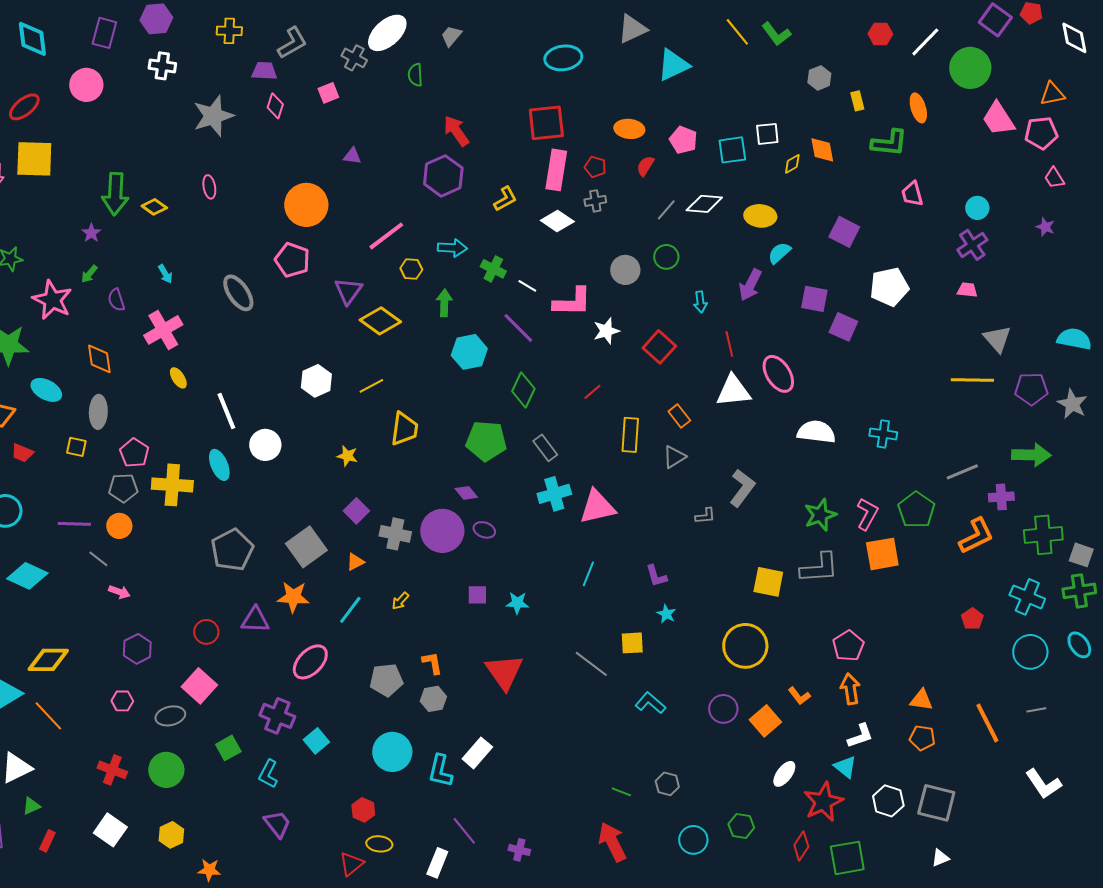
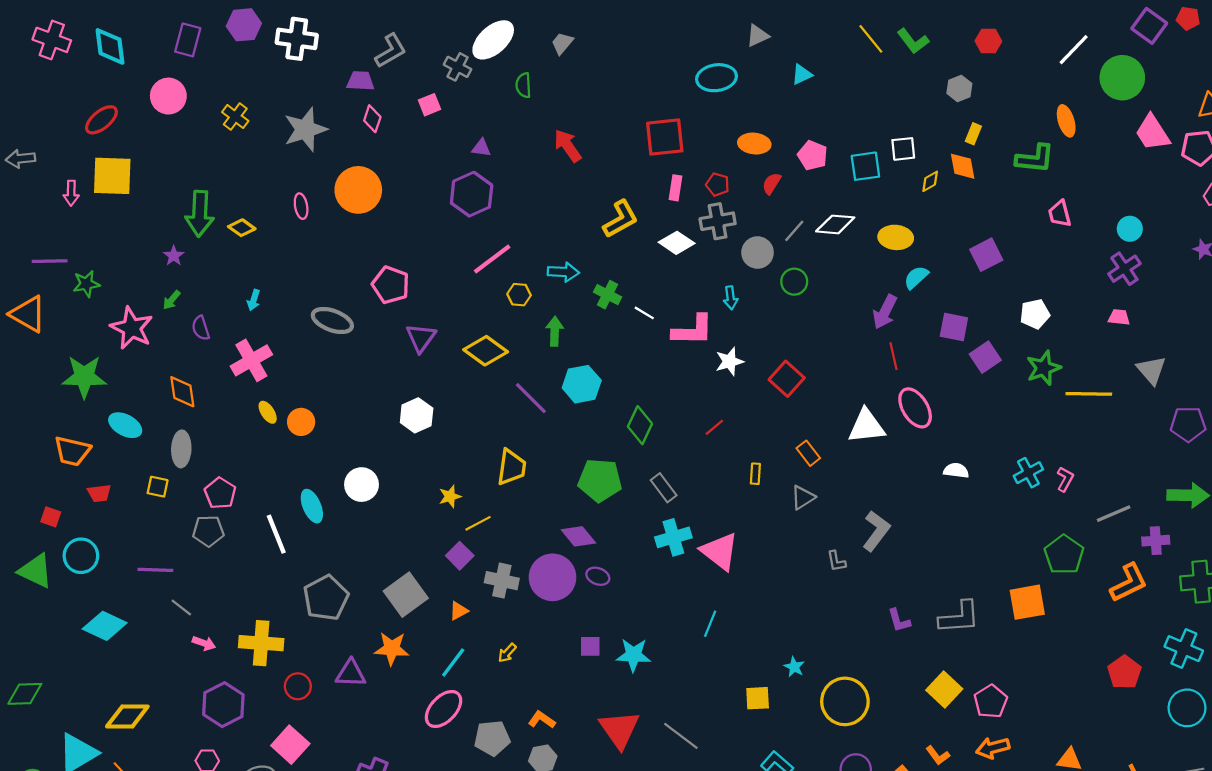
gray triangle: (632, 29) -> (758, 36), size x0.7
yellow cross: (229, 31) -> (235, 117), moved, turned 35
red hexagon: (880, 34) -> (988, 41), moved
cyan ellipse: (563, 58) -> (717, 78), moved
cyan triangle: (673, 65) -> (802, 74), size x0.6
white cross: (162, 66) -> (297, 39), moved, size x1.4
yellow rectangle: (857, 101) -> (973, 134), moved, turned 36
purple triangle: (352, 156) -> (481, 148), moved
pink rectangle: (556, 170) -> (676, 188), size x0.6
purple hexagon: (443, 176) -> (472, 194), moved
yellow L-shape: (505, 199) -> (620, 219), size x1.4
gray cross: (595, 201) -> (718, 221), size x1.5
orange circle: (306, 205) -> (358, 190), moved
purple square: (844, 232) -> (986, 255), turned 36
gray circle: (625, 270) -> (758, 253), moved
cyan arrow: (165, 274) -> (254, 300), turned 48
white pentagon: (889, 287) -> (1035, 314), size x0.7
purple triangle: (348, 291) -> (421, 338), moved
gray ellipse: (238, 293) -> (332, 320), turned -36
cyan arrow: (700, 302) -> (731, 298), moved
purple square: (843, 327) -> (985, 357), turned 32
purple line: (518, 328) -> (531, 398), moved
red line: (729, 344) -> (893, 356), moved
yellow line: (972, 380) -> (1089, 394), moved
yellow line: (371, 386) -> (478, 523), moved
white line: (226, 411) -> (276, 534), moved
white semicircle: (816, 432) -> (956, 470), size x0.6
cyan cross: (883, 434) -> (1028, 473), turned -36
yellow rectangle: (630, 435) -> (755, 474), size x0.6
red trapezoid: (22, 453) -> (99, 493), turned -30
yellow star: (347, 456) -> (450, 496), turned -30
yellow cross: (172, 485) -> (261, 643), moved
purple diamond: (466, 493) -> (578, 536), size x1.4
pink triangle: (597, 507) -> (720, 551), turned 51
pink L-shape: (867, 514) -> (1065, 479), moved, size x0.7
green star: (820, 515) -> (1043, 368), moved
gray L-shape: (705, 516) -> (836, 561), turned 85
orange circle: (119, 526) -> (301, 422), moved
purple L-shape: (656, 576) -> (899, 620), moved
yellow square: (768, 582) -> (944, 690), moved, turned 32
cyan star: (517, 603) -> (633, 655), size x1.4
red pentagon: (972, 619) -> (1124, 672), size x1.4
yellow circle: (745, 646) -> (845, 701), moved
purple hexagon: (137, 649) -> (223, 705), size x1.4
pink ellipse: (310, 662) -> (444, 709), moved
orange L-shape: (432, 663) -> (542, 720), turned -45
gray line: (591, 664) -> (681, 736), moved
orange arrow: (850, 689) -> (993, 748), turned -96

